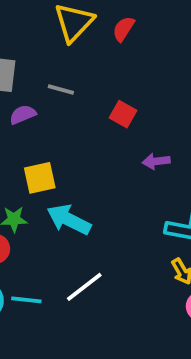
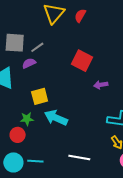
gray line: (61, 89) -> (37, 47), moved, turned -48
red square: (123, 114) -> (82, 61), size x1.5
white line: (84, 287) -> (79, 157), moved, turned 50

